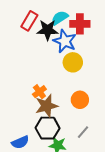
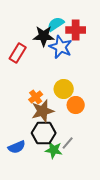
red rectangle: (29, 21) -> (18, 53), moved
yellow circle: (73, 62) -> (64, 89), moved
gray line: (83, 132) -> (68, 143), moved

